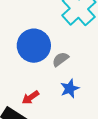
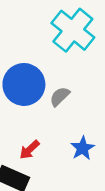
blue star: (70, 89) -> (83, 148), moved

